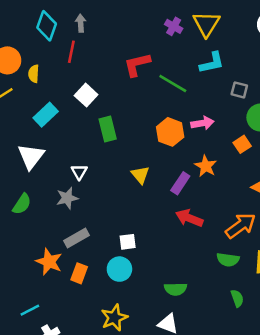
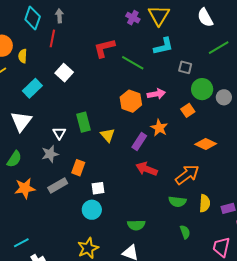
green rectangle: (108, 129) -> (83, 122), moved
orange star: (49, 262) -> (25, 188), moved, turned -30
orange rectangle: (79, 273) -> (78, 168), moved

